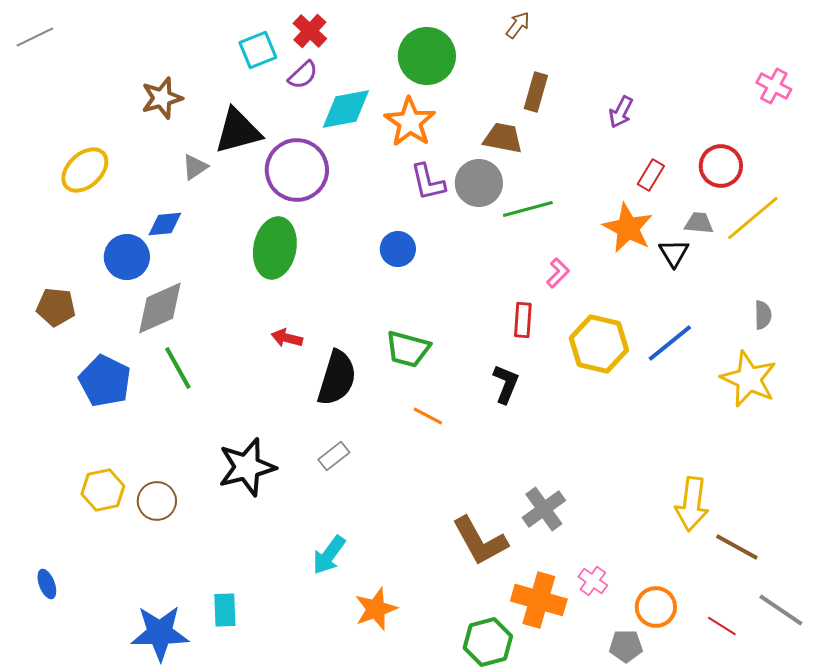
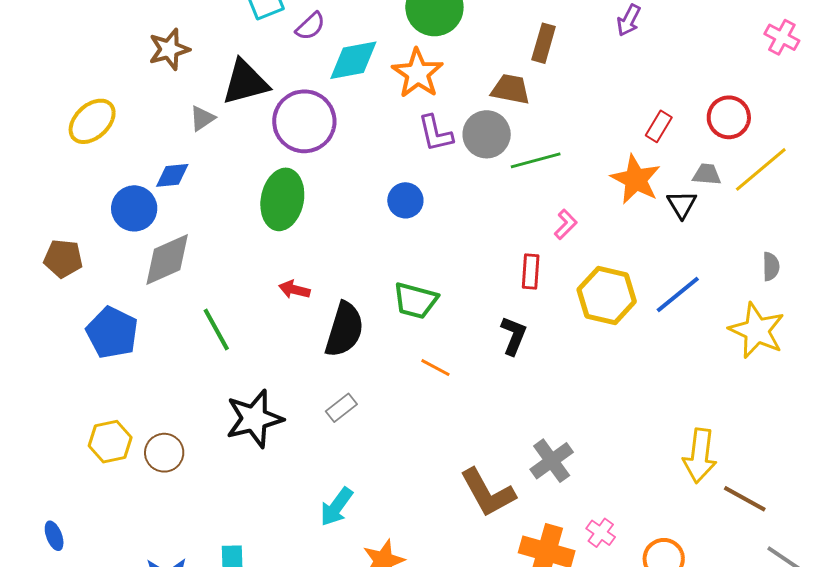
purple arrow: (621, 112) -> (629, 20), moved
green line: (178, 368) -> (216, 330), moved

